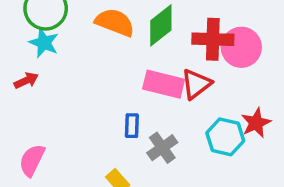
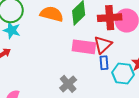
blue rectangle: (132, 126) -> (104, 63), moved
gray cross: (162, 148) -> (68, 84), moved

